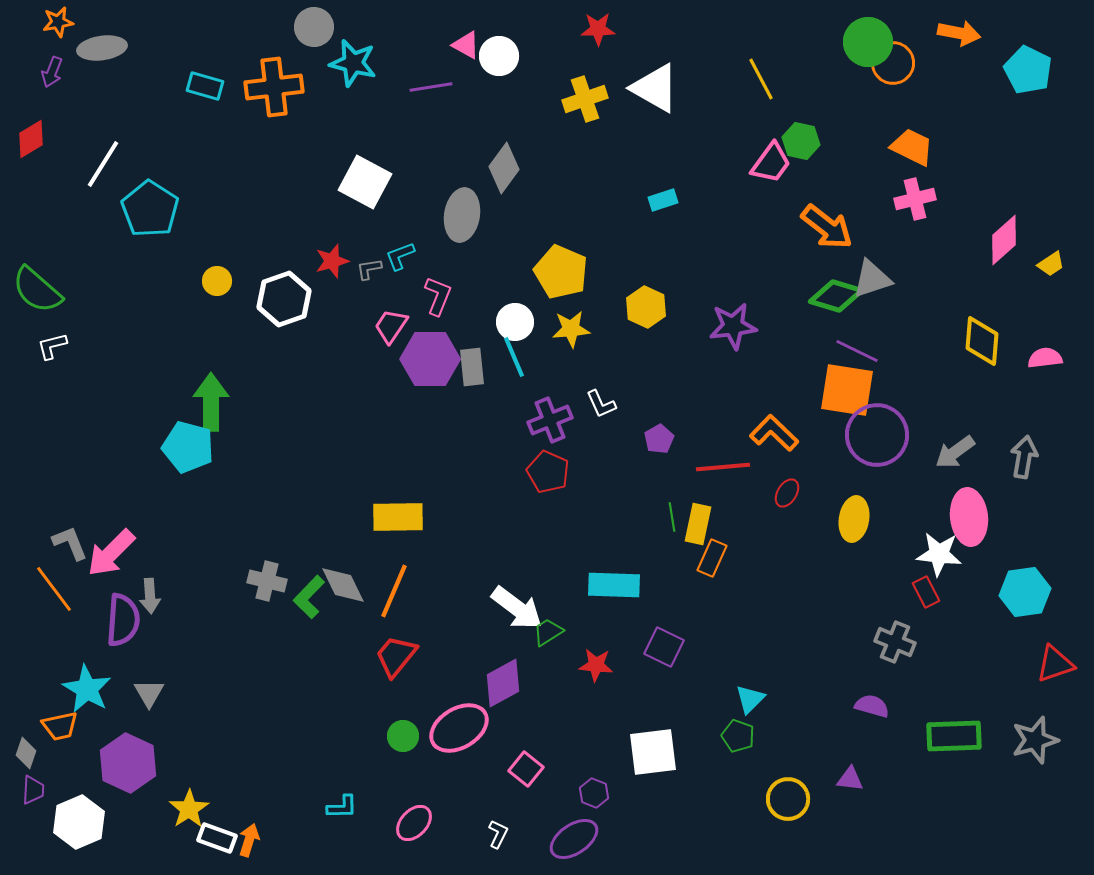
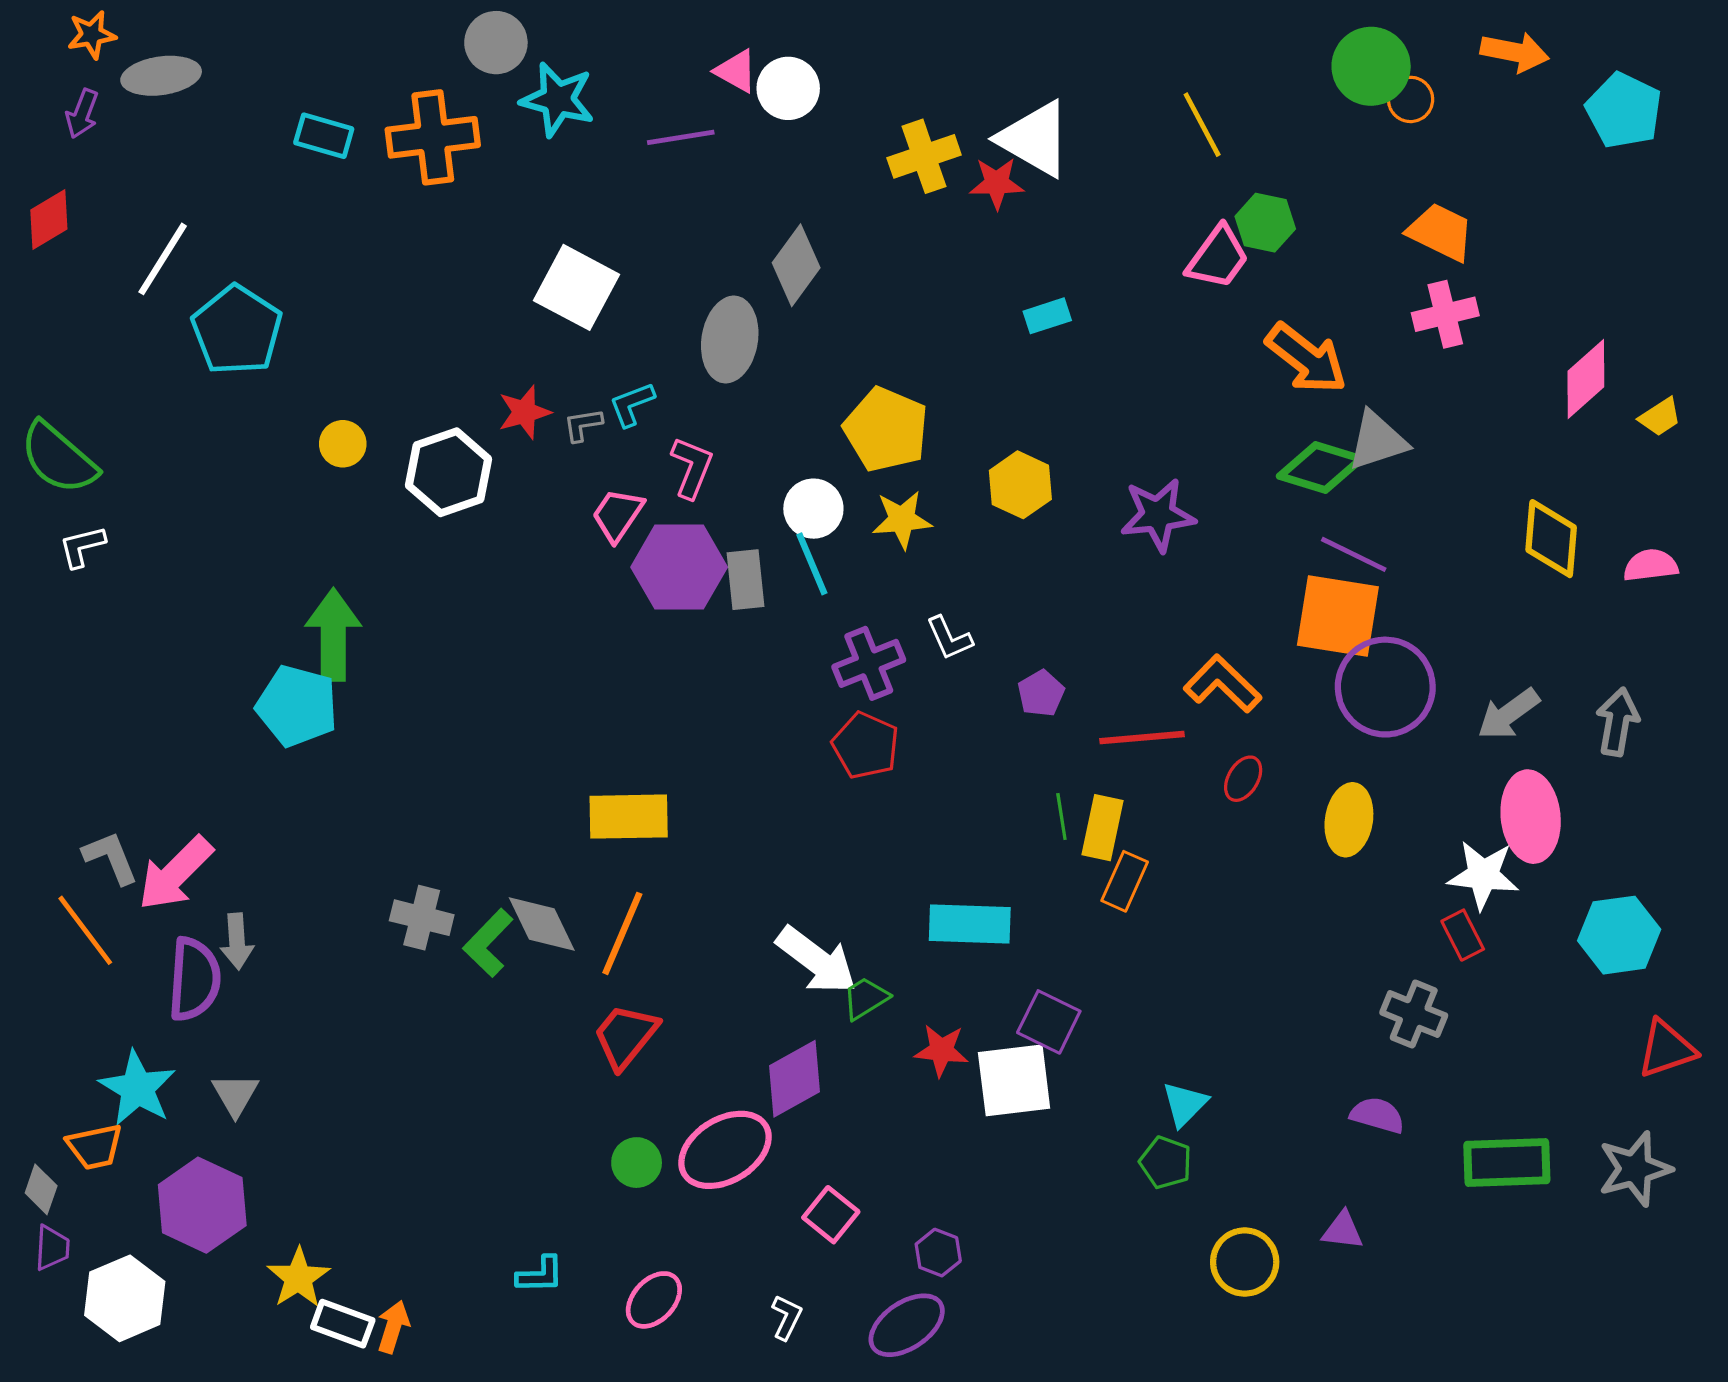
red star: (598, 29) -> (997, 183), moved
orange circle: (893, 63) -> (1411, 99), size x0.7
white square: (653, 752) -> (1014, 1080), moved

